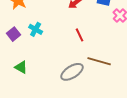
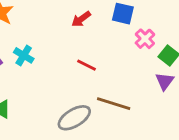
red line: (80, 35) -> (86, 65), turned -40

